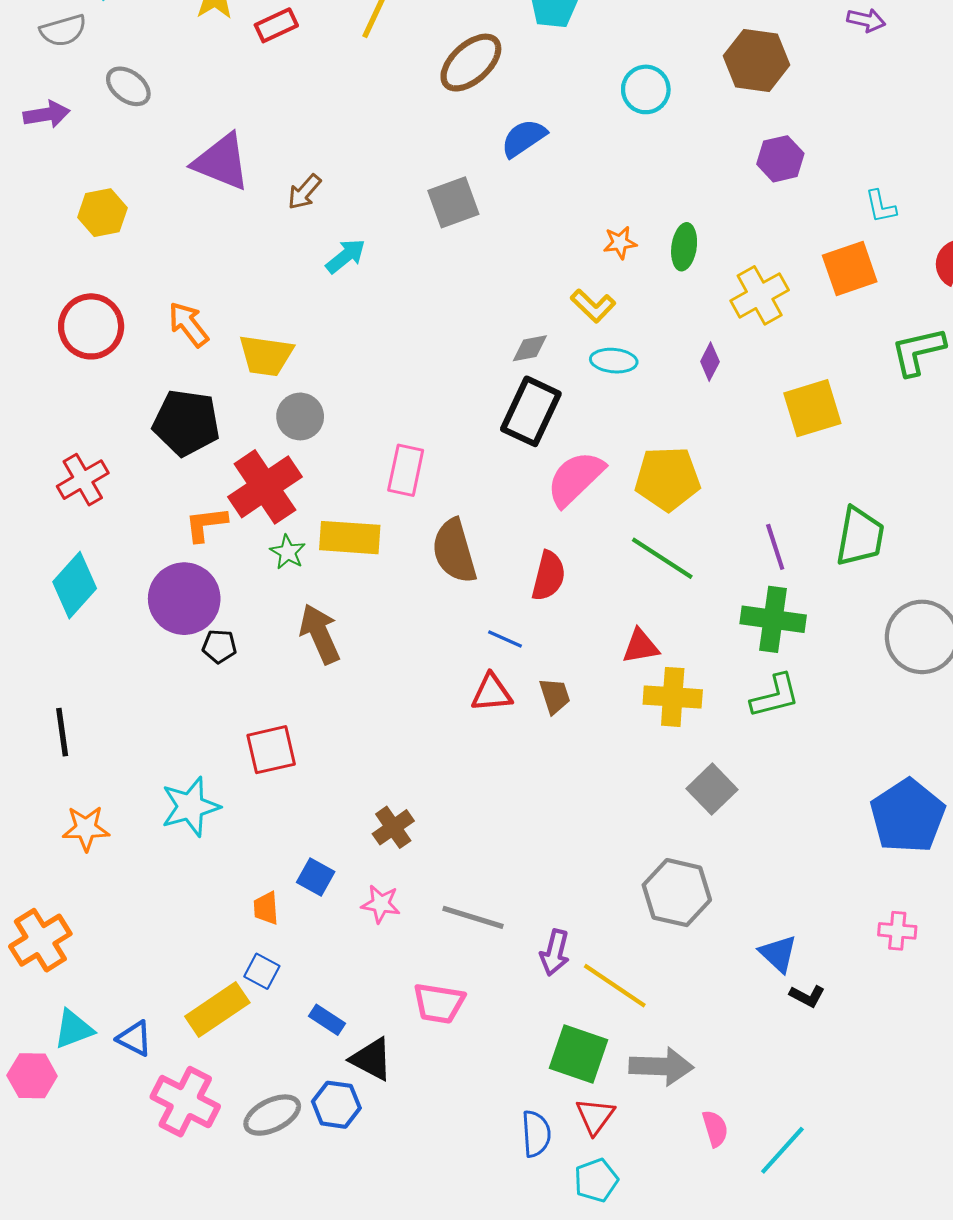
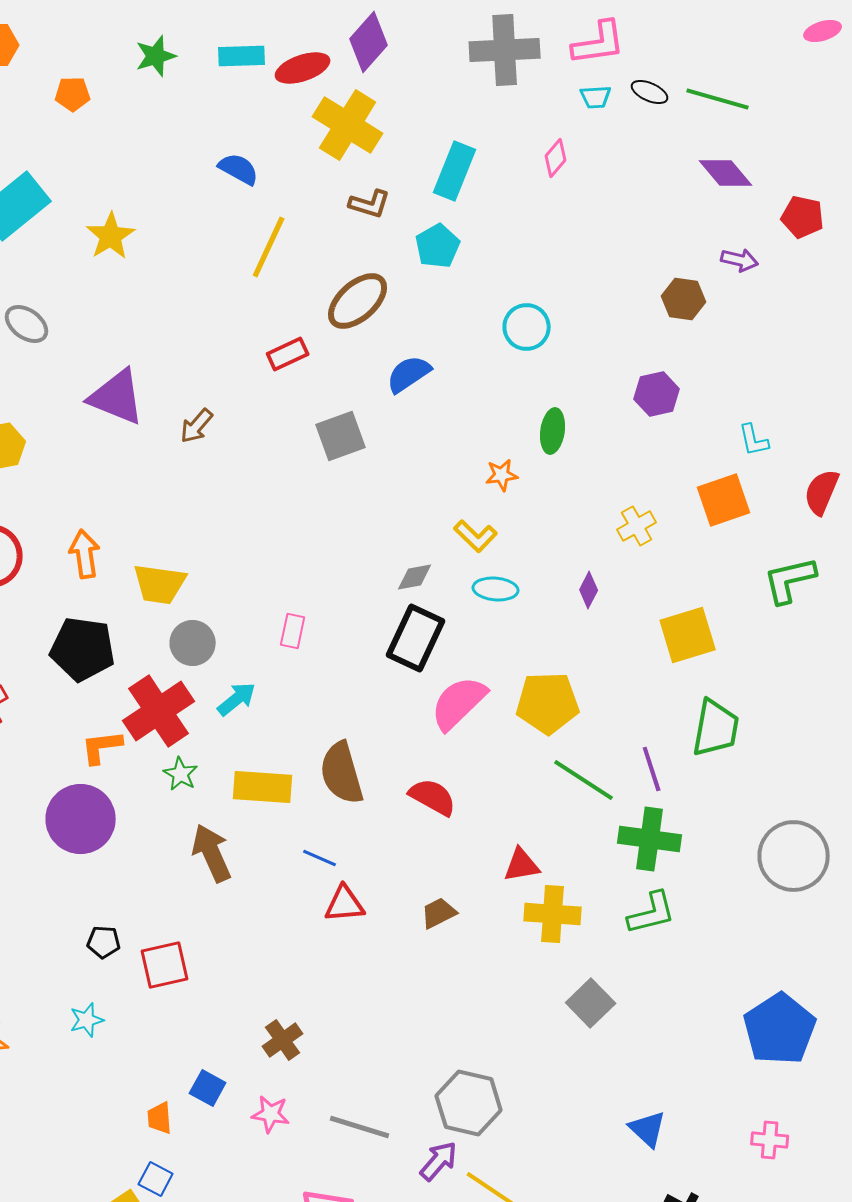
red rectangle: (276, 25) -> (288, 354), moved
brown hexagon: (757, 60) -> (684, 299), moved, size x0.7
green ellipse: (684, 247) -> (553, 431), moved
cyan arrow: (346, 256) -> (237, 699), moved
yellow cross: (760, 295) -> (637, 526), size x0.7
orange arrow: (188, 324) -> (85, 554), turned 30
pink rectangle: (406, 470) -> (293, 631), moved, size x0.7
green trapezoid: (860, 537) -> (716, 728), moved
yellow rectangle: (350, 538) -> (263, 787), moved
green line: (662, 558) -> (584, 780), moved
red semicircle: (548, 576) -> (433, 797), turned -75
blue line: (505, 639) -> (320, 858), moved
black pentagon: (219, 646) -> (104, 942), moved
red triangle: (492, 693) -> (345, 904), moved
brown trapezoid: (555, 696) -> (439, 913), turned -99
cyan star: (190, 807) -> (87, 1020), size x0.6
gray hexagon: (677, 893) -> (469, 1103), moved
purple arrow: (555, 953) -> (439, 1161), turned -153
blue triangle: (778, 954) -> (648, 1129), moved

